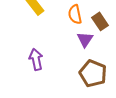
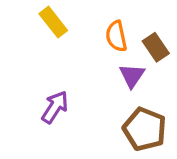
purple arrow: (36, 59) -> (55, 107), turned 45

